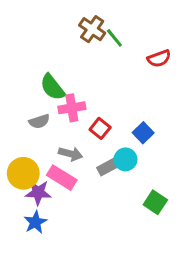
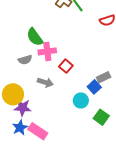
blue square: (143, 133) -> (94, 87), moved
cyan circle: (125, 159) -> (81, 100), moved
gray rectangle: (108, 167) -> (104, 77), moved
pink rectangle: (62, 178) -> (38, 131), moved

